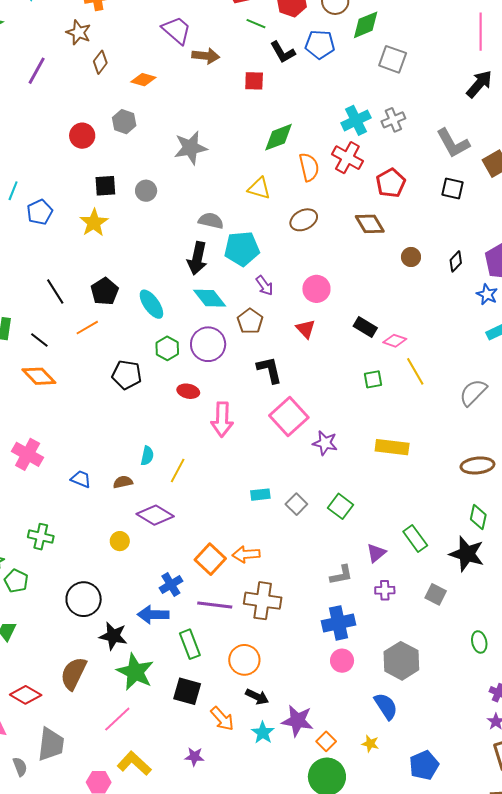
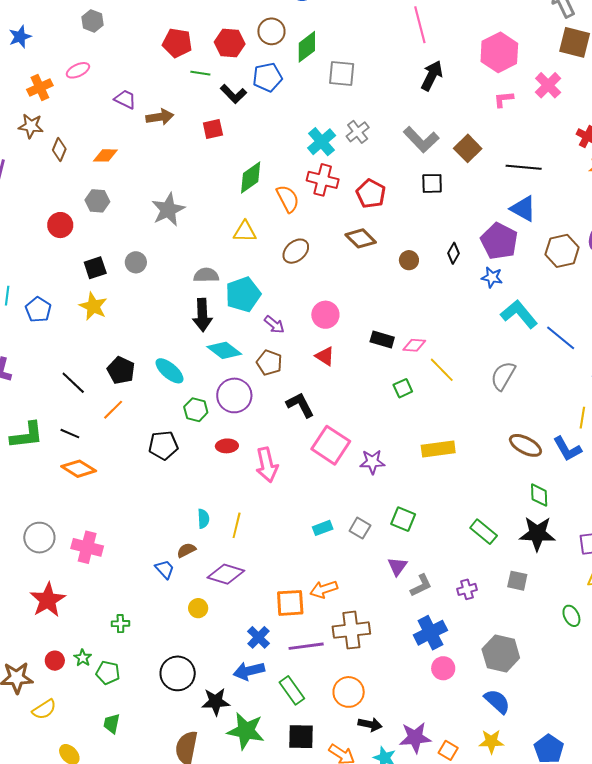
purple trapezoid: (177, 30) -> (125, 99), size x0.7
brown ellipse: (477, 465) -> (525, 445), turned 48
blue trapezoid: (81, 479) -> (165, 569), moved, turned 40
green cross: (41, 537) -> (120, 624), size x0.7
purple triangle: (376, 553) -> (397, 566), moved
orange square: (210, 559) -> (290, 603), turned -32
yellow star: (370, 744) -> (491, 742), size x1.4

